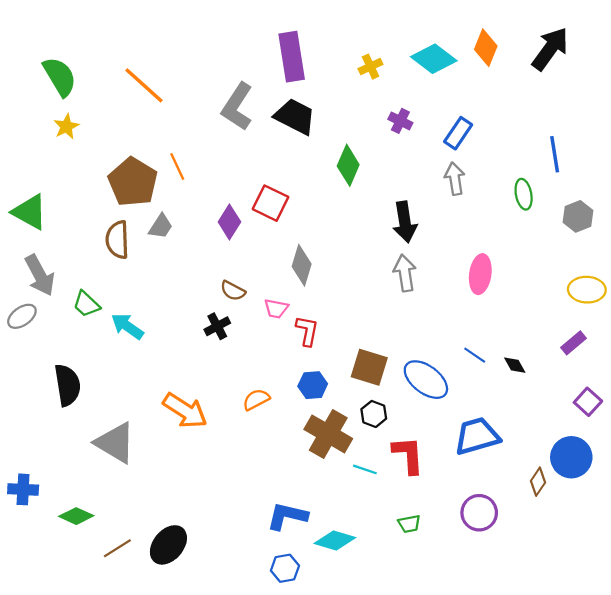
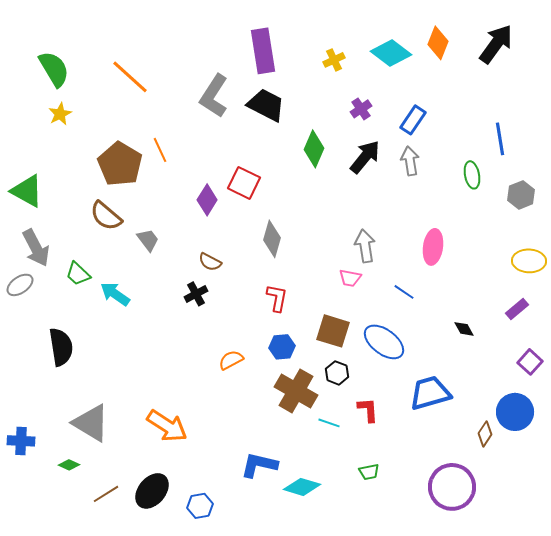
purple cross: (400, 121) -> (361, 109), turned 30
black arrow: (405, 222) -> (365, 157), moved, turned -132
gray trapezoid: (161, 226) -> (148, 240), moved, turned -70
brown semicircle: (117, 240) -> (106, 216), turned -48
pink trapezoid: (276, 309) -> (350, 278), moved
blue line: (475, 355) -> (404, 292), moved
orange arrow: (185, 411) -> (167, 426), moved
gray triangle: (115, 443) -> (91, 423), moved
red L-shape: (408, 455) -> (368, 410), size x0.7
purple circle: (479, 513) -> (452, 487), moved, size x1.4
green diamond: (76, 516) -> (69, 465), size x0.7
blue hexagon: (285, 568) -> (200, 506), moved

